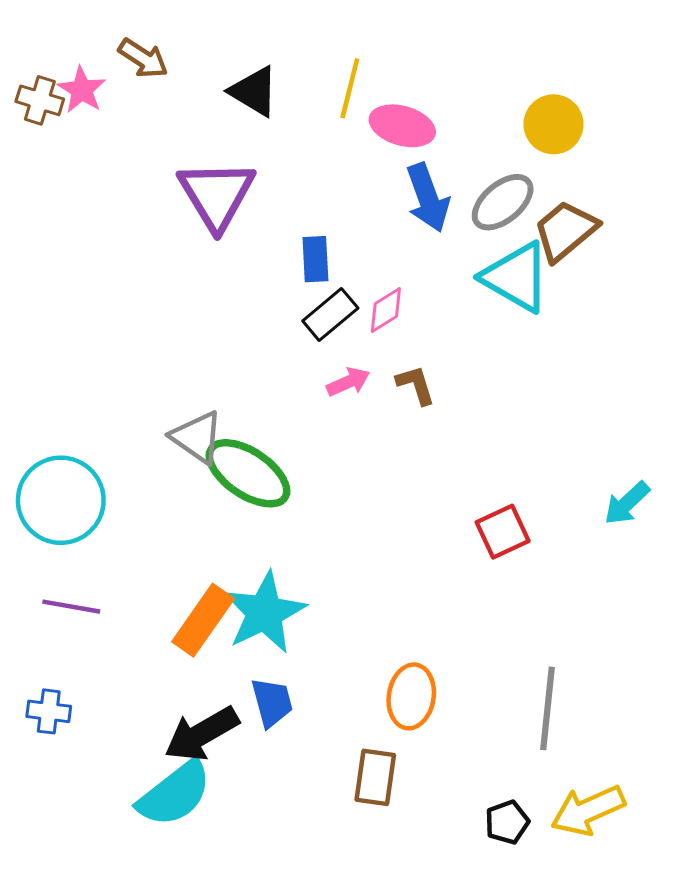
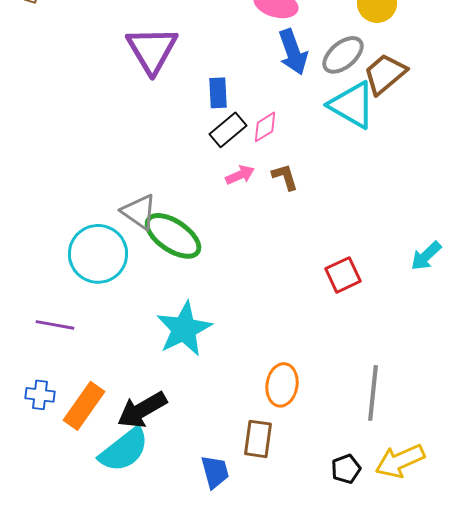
cyan circle: (61, 500) -> (98, 254), moved
orange rectangle: (203, 620) -> (84, 406), moved
blue trapezoid: (272, 702) -> (215, 472), moved

